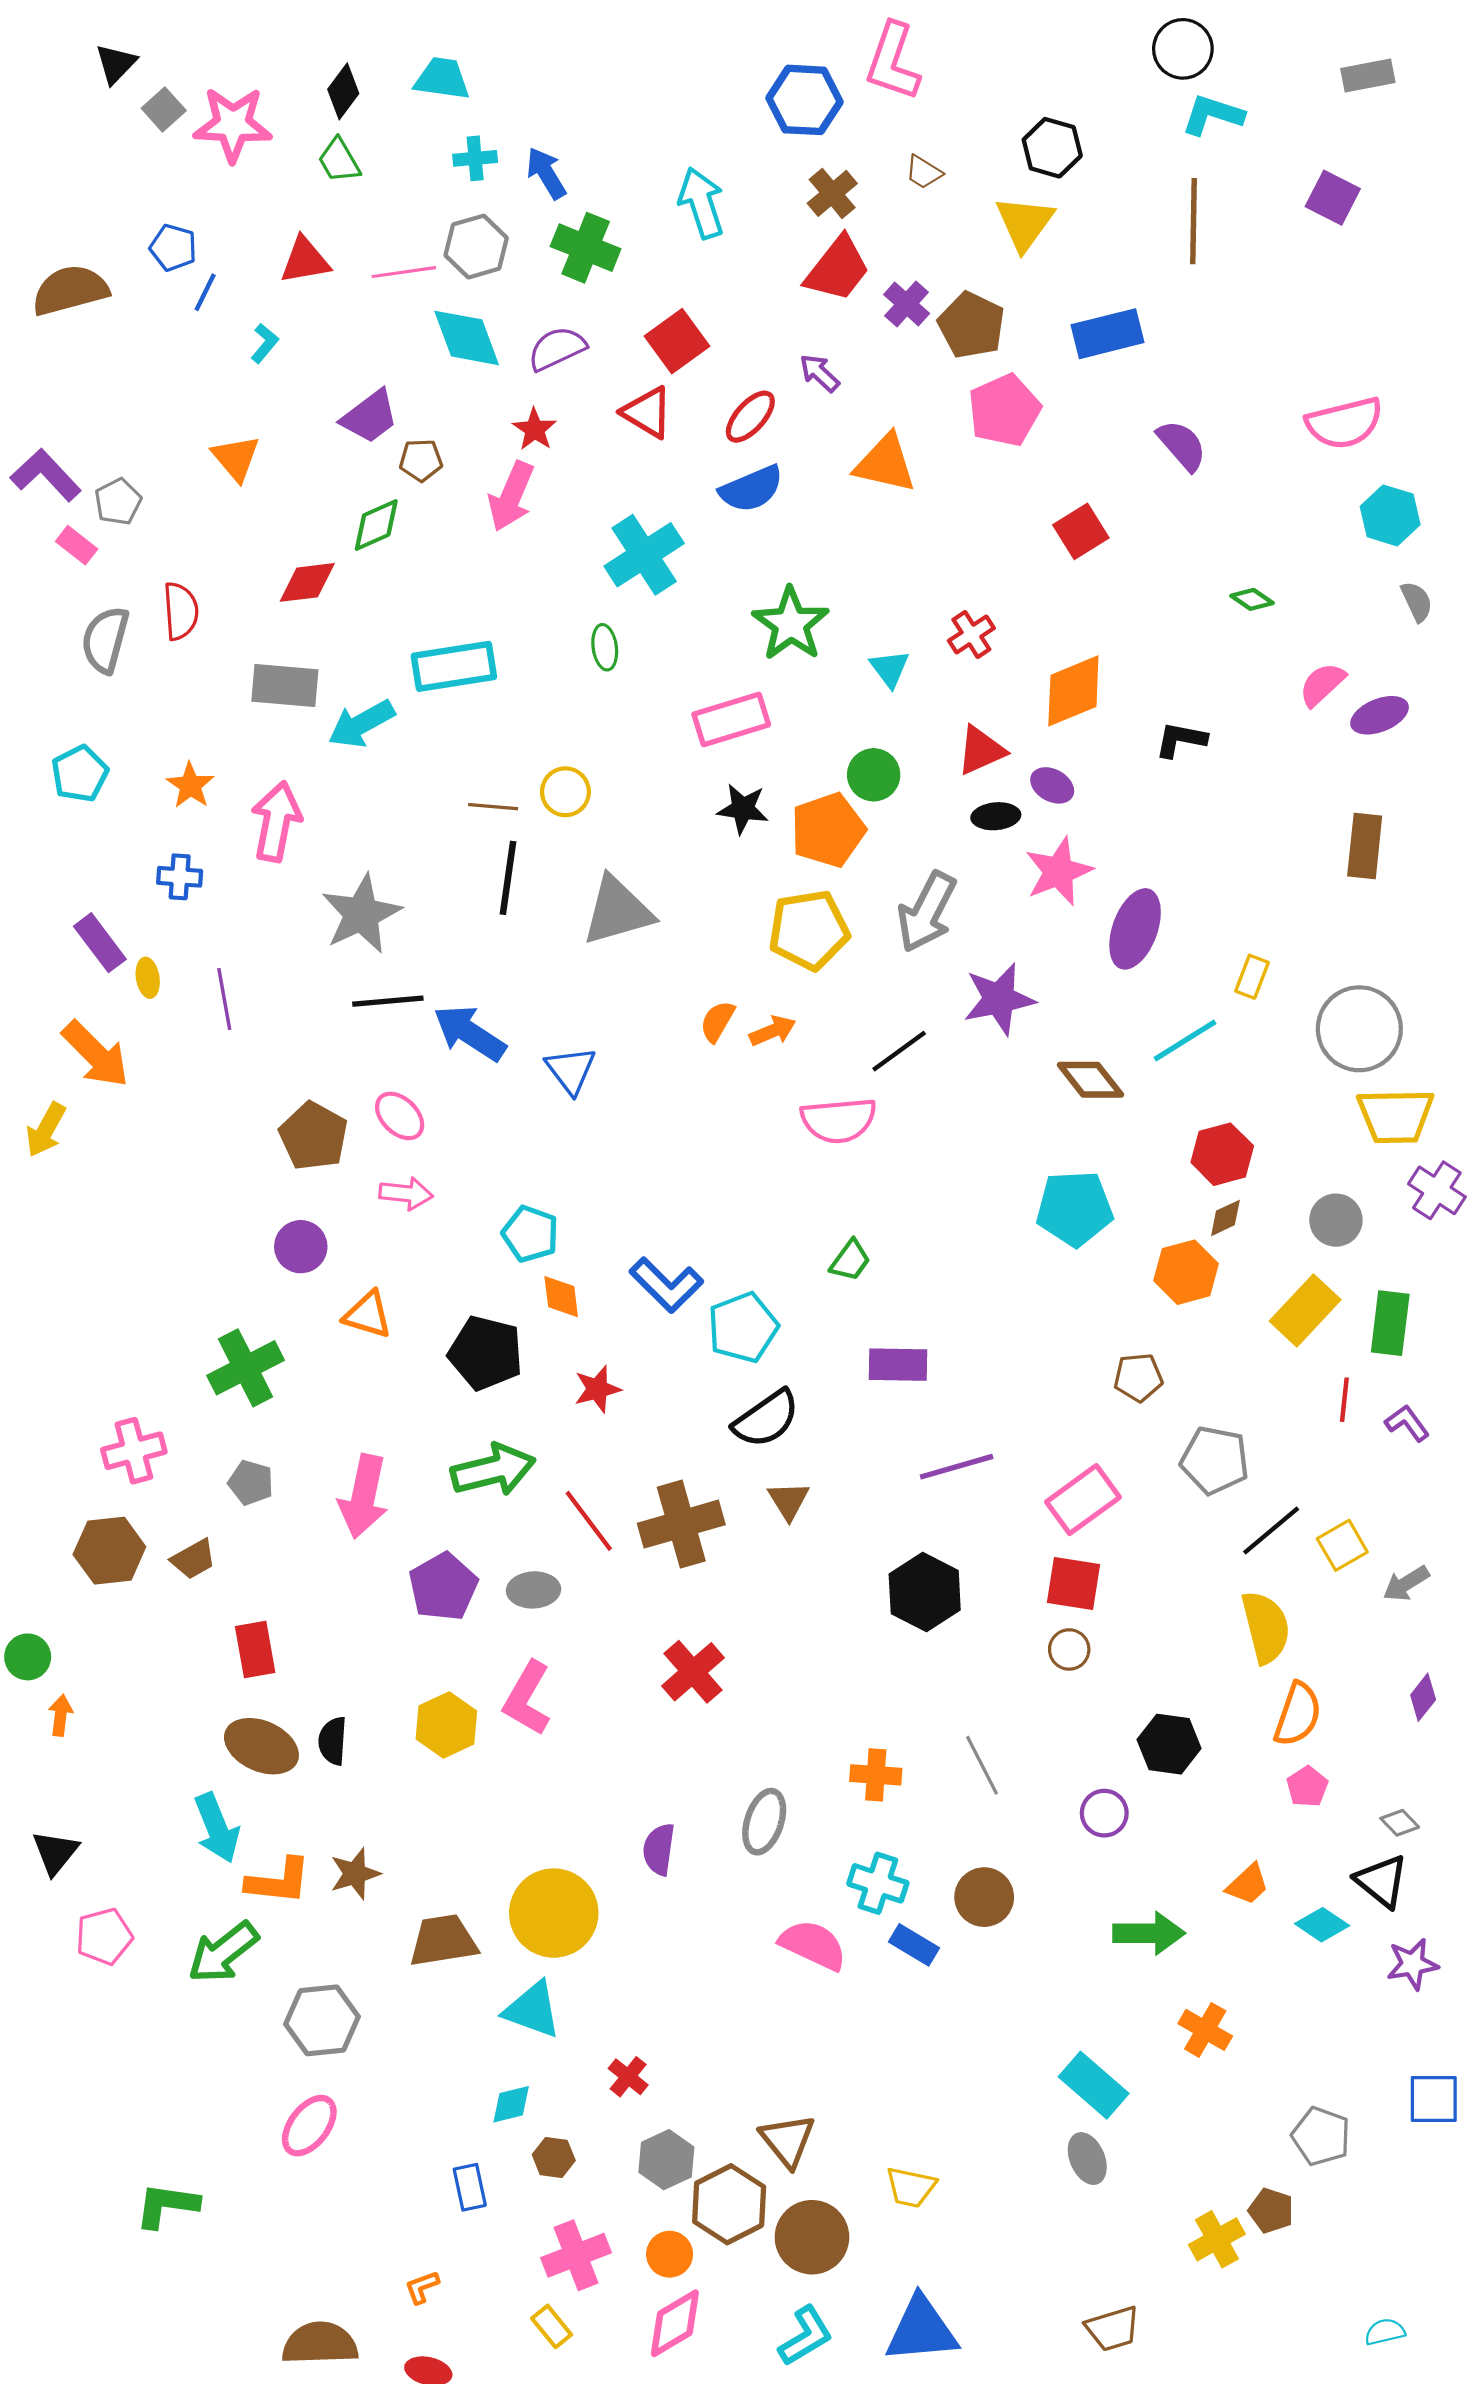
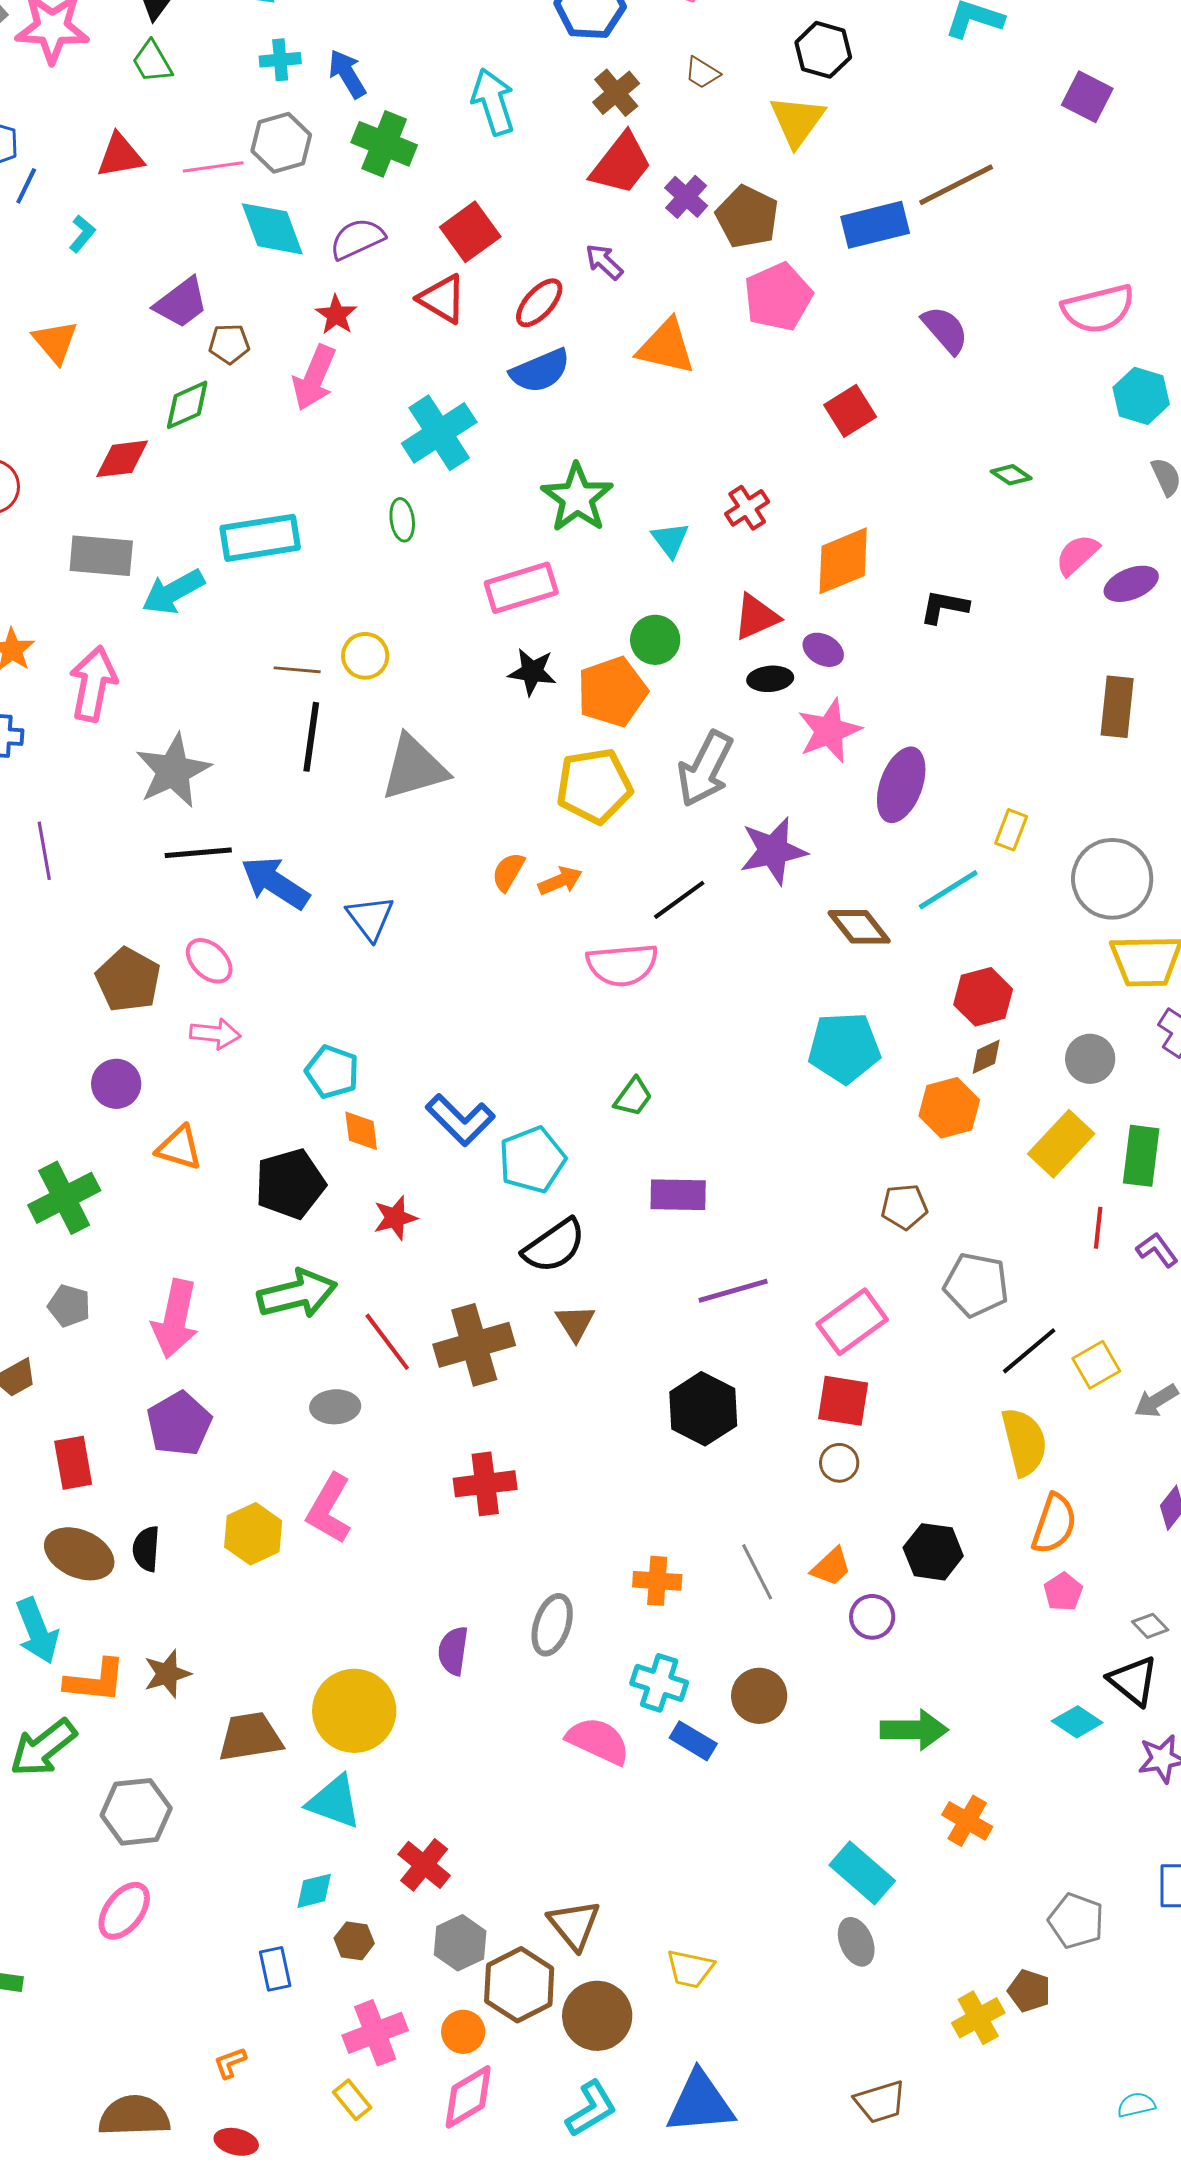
brown line: (1194, 221) -> (956, 185), moved, turned 62
black pentagon: (486, 1353) -> (290, 1184), turned -30
purple pentagon: (443, 1587) -> (179, 1424), moved
red cross: (693, 1672) -> (485, 1484), turned 34
orange trapezoid: (1248, 1884) -> (831, 1567), moved
red cross: (628, 2077) -> (424, 1865), size x1.4

